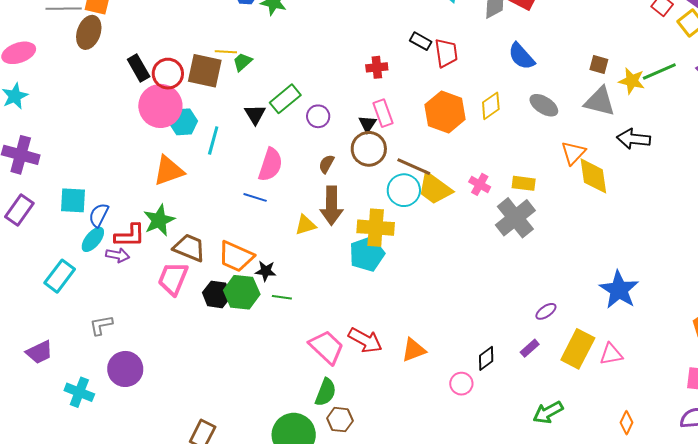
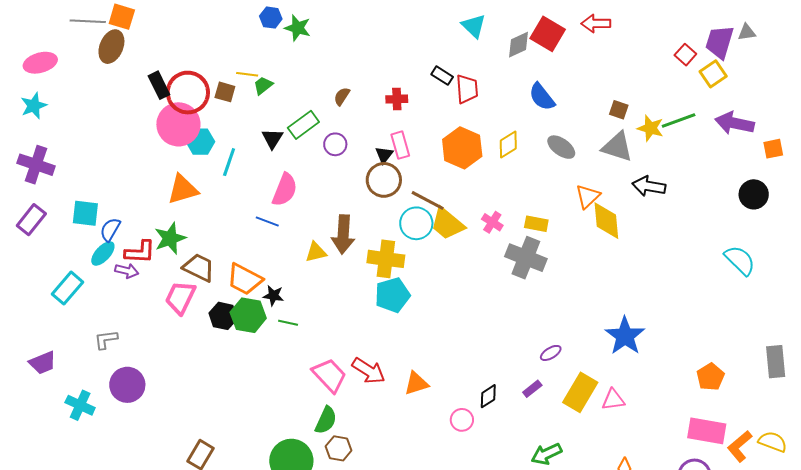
brown square: (205, 71) -> (225, 92), size x0.6
red circle: (168, 74) -> (188, 93), size x1.4
brown semicircle: (326, 164) -> (342, 96), moved
gray cross: (515, 218) -> (526, 258), turned -33
cyan pentagon: (367, 254) -> (392, 295), moved

